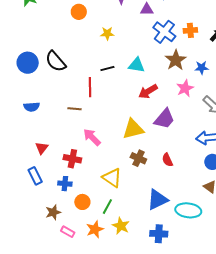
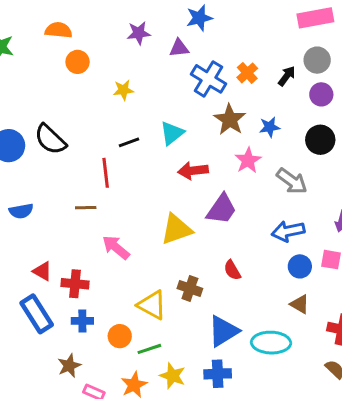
orange cross: (190, 30) -> (247, 73), turned -32
cyan triangle: (137, 65) -> (172, 133), turned -42
red arrow: (148, 91) -> (193, 171), turned 30
red triangle: (42, 148) -> (42, 271), turned -32
brown cross: (138, 158) -> (190, 288), moved
red cross: (72, 159) -> (75, 284), moved
blue rectangle: (35, 176) -> (37, 314), size x1.4
orange circle: (82, 202) -> (120, 336), moved
green line: (107, 207) -> (149, 349), turned 49
blue cross: (159, 234) -> (218, 374), moved

